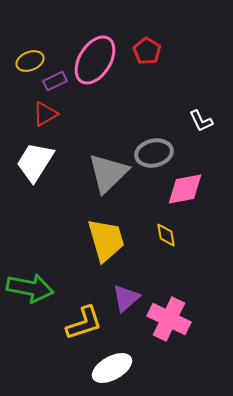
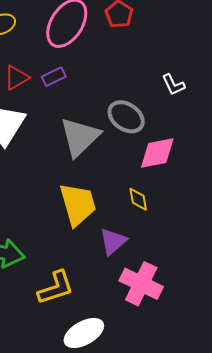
purple rectangle: (55, 81) -> (54, 77), moved
gray ellipse: (154, 153) -> (126, 117), turned 48
purple triangle: (126, 298) -> (113, 242), moved

